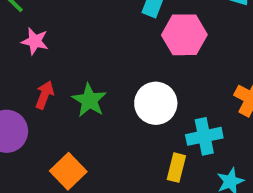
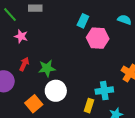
green star: (89, 100) -> (47, 68), turned 30
white circle: (156, 103) -> (56, 91), moved

